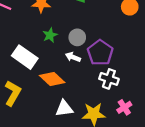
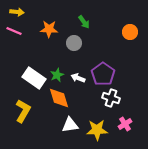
green star: (50, 35) -> (57, 75), moved
gray circle: (77, 37) -> (74, 43), moved
orange diamond: (52, 79) -> (59, 98), turned 30

